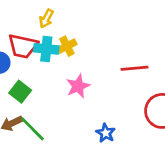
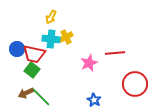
red trapezoid: (23, 46) -> (34, 54), moved
pink star: (78, 86) -> (89, 63), moved

